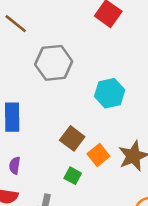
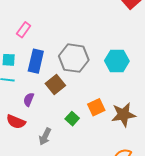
gray hexagon: (54, 63) -> (74, 58), moved
brown square: (72, 138) -> (55, 84), moved

